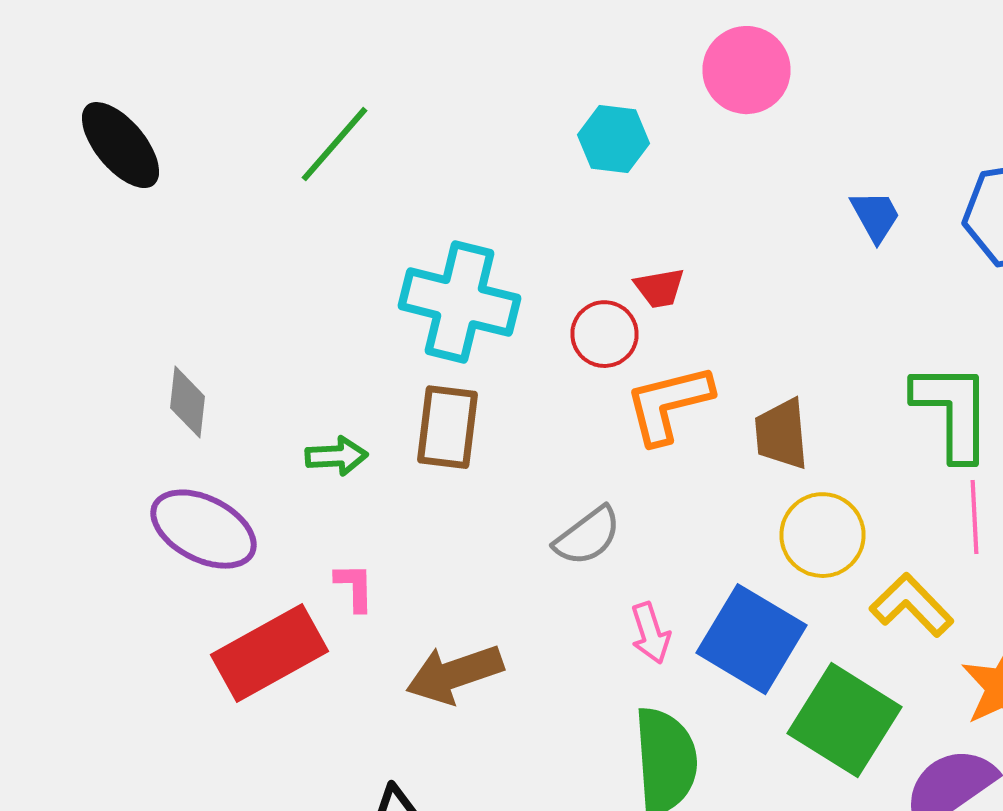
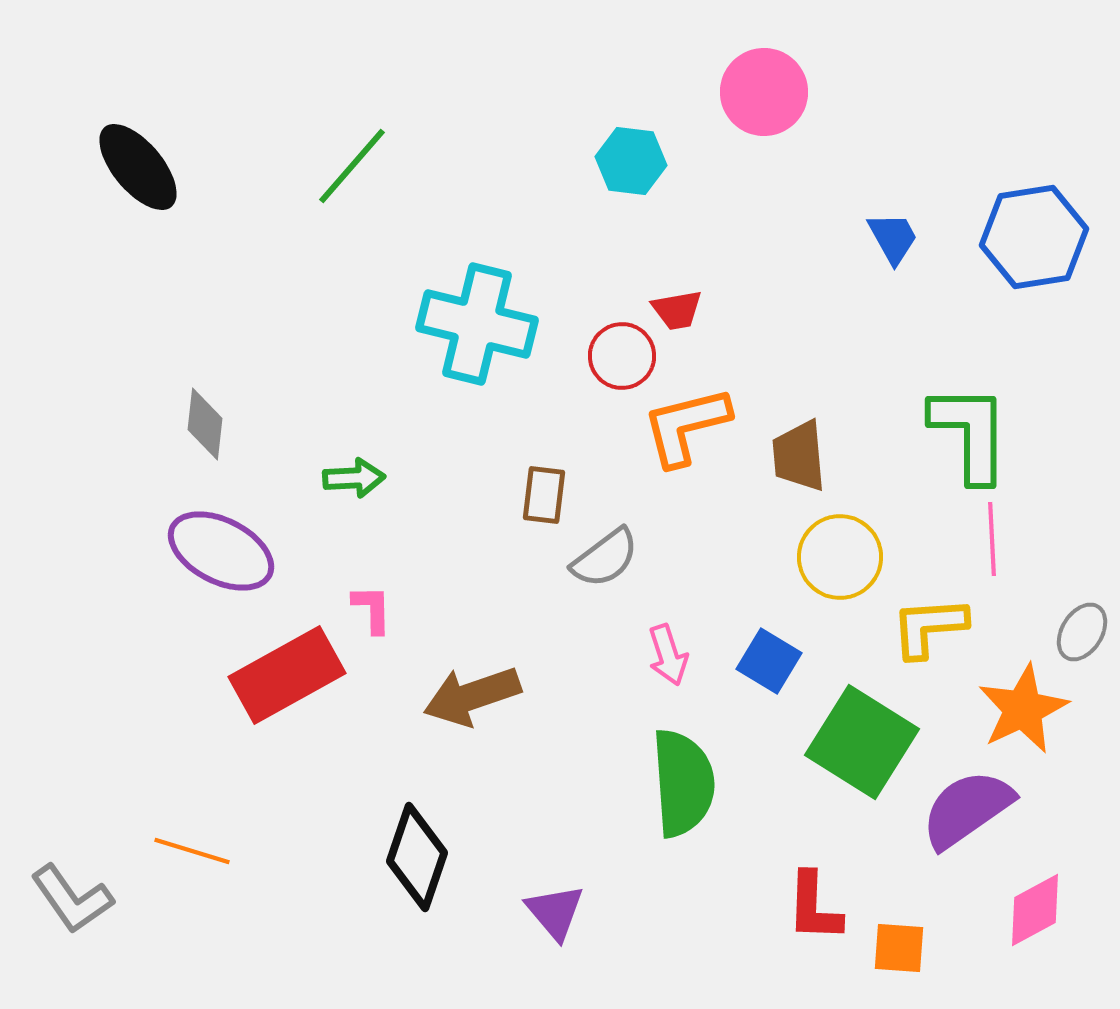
brown rectangle: (448, 427) -> (544, 495), moved, size x0.7
yellow L-shape: (912, 605) -> (929, 627), turned -50
blue square: (752, 639) -> (769, 661), size x0.6

